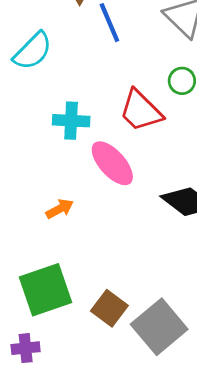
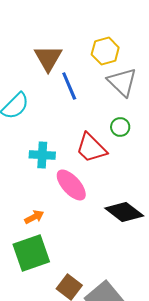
green square: (45, 290) -> (31, 253), moved

